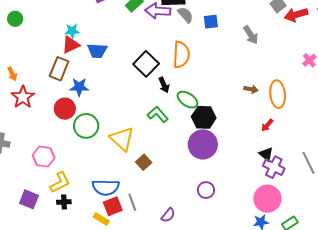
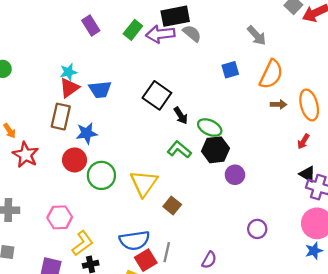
blue square: (211, 22) -> (230, 70), moved
gray arrow: (251, 35) -> (257, 35), moved
orange semicircle: (181, 55) -> (271, 74), moved, turned 32
black hexagon: (204, 117) -> (215, 150), moved
yellow triangle: (122, 139) -> (144, 183), turned 32
purple circle: (203, 144) -> (235, 175), size x0.6
purple circle: (206, 190) -> (257, 229), moved
gray line: (132, 202) -> (167, 252), turned 42

